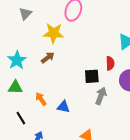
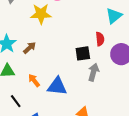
brown arrow: (48, 58) -> (29, 48), moved
blue triangle: (63, 107) -> (57, 86), size x1.5

